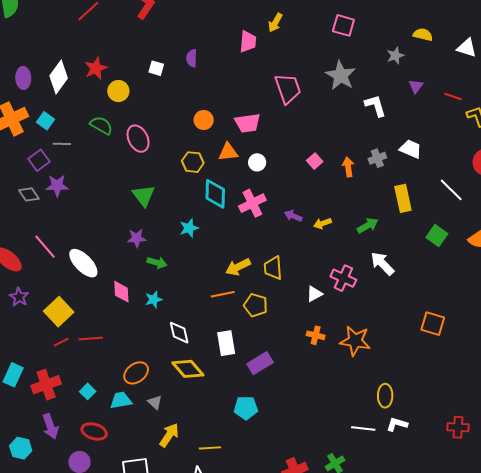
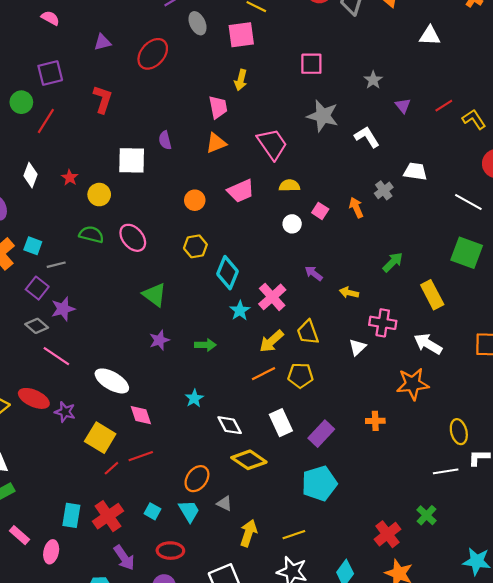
yellow semicircle: (423, 35) -> (289, 186), moved
white triangle: (467, 48) -> (430, 36), moved
red star: (96, 68) -> (70, 178), size x0.7
white square: (156, 68) -> (132, 160), size x1.8
white diamond: (59, 77) -> (30, 175), moved, size x0.7
red line: (453, 97) -> (444, 106), turned -36
orange triangle: (228, 152) -> (216, 143), moved
white circle: (257, 162) -> (292, 224), moved
cyan diamond: (215, 194) -> (227, 273), turned 36
yellow rectangle: (403, 198) -> (432, 295), moved
pink cross: (252, 203) -> (272, 297), moved
purple arrow: (293, 216) -> (314, 273), turned 30
yellow arrow: (323, 223) -> (349, 293), moved, turned 48
cyan star: (189, 228) -> (240, 311), moved
green square: (437, 236) -> (467, 253), size x1.4
pink line: (45, 247) -> (56, 356), moved
green arrow: (157, 263) -> (205, 345), moved
white arrow: (382, 263) -> (428, 344), moved
pink diamond: (121, 292) -> (141, 415), moved
purple star: (19, 297) -> (65, 412), moved
orange cross: (316, 335) -> (375, 421), moved
cyan trapezoid: (121, 400) -> (189, 511), turned 85
cyan pentagon: (246, 408) -> (319, 483), size x1.4

